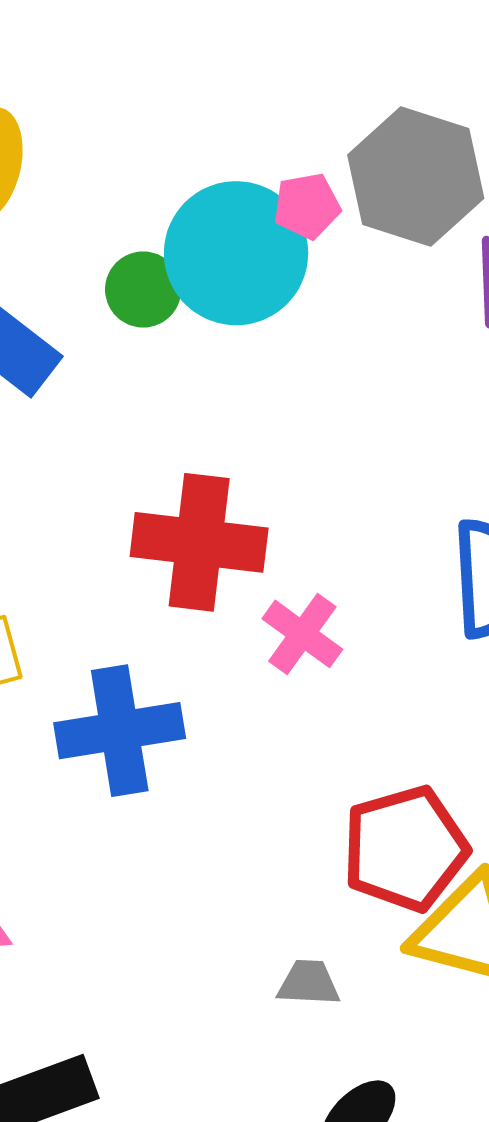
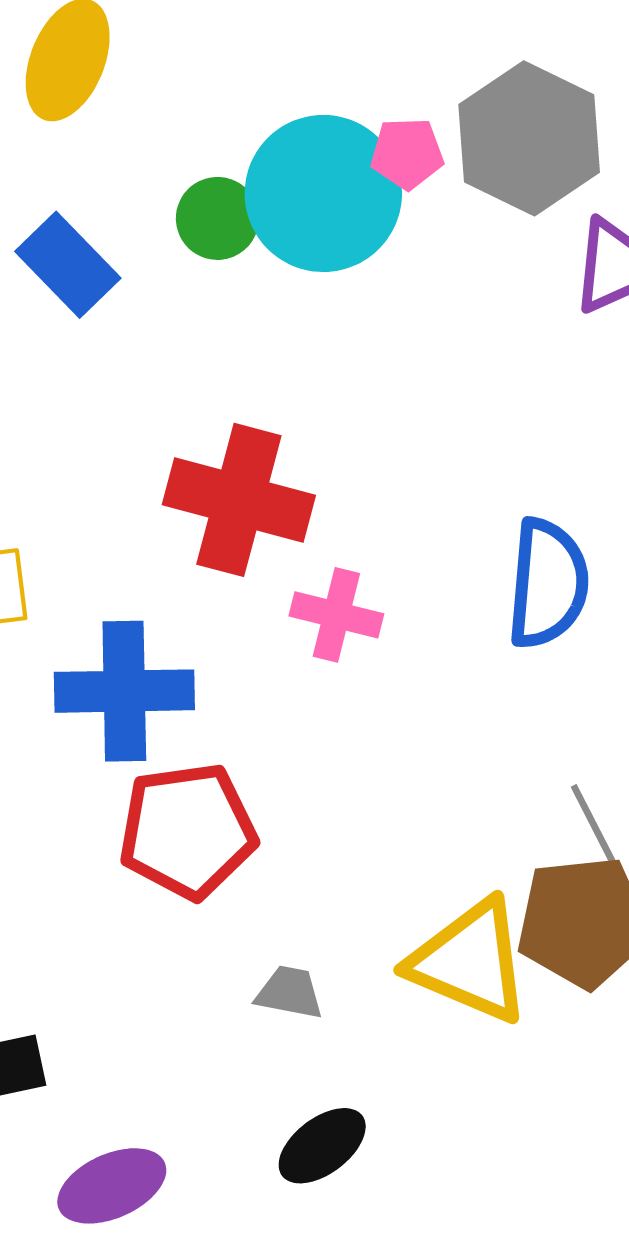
pink cross: (302, 634) -> (336, 615), turned -30
red pentagon: (405, 849) -> (188, 831), moved

